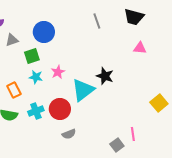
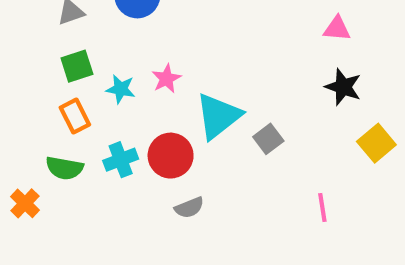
green square: (32, 56) -> (77, 66), moved
black star: (105, 76) -> (343, 87), moved
gray square: (117, 145) -> (268, 139), moved

